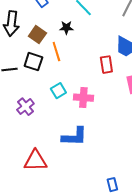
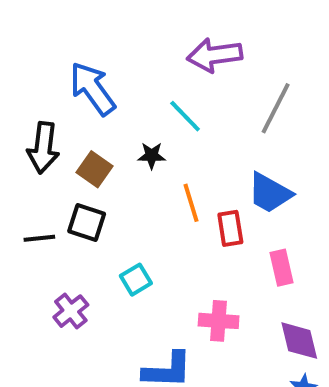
orange line: (56, 52) -> (191, 203), moved
pink cross: (83, 98) -> (219, 321), moved

